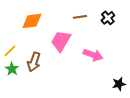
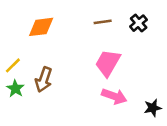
pink trapezoid: (61, 41) -> (108, 63), moved
pink arrow: (93, 55) -> (114, 96), moved

